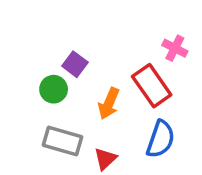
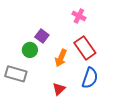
pink cross: (175, 48) -> (79, 16), moved
gray rectangle: (62, 141) -> (16, 74), moved

